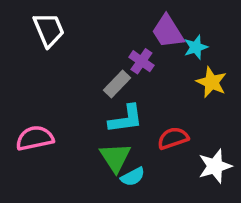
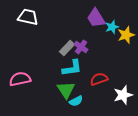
white trapezoid: (49, 30) -> (28, 17), turned -55
purple cross: (141, 61) -> (81, 47), moved
yellow star: (211, 82) -> (126, 35), moved, turned 30

